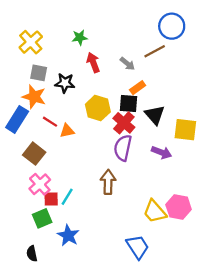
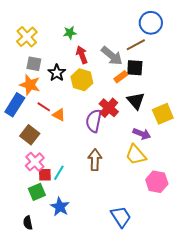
gray arrow: (127, 64) -> (112, 56), size x1.6
black star: (65, 83) -> (57, 73), turned 30
black square: (129, 103) -> (135, 68), moved
yellow hexagon: (98, 108) -> (82, 80), moved
yellow square: (185, 130) -> (163, 114), turned -30
orange triangle: (67, 131) -> (59, 115), turned 40
purple semicircle: (123, 148) -> (94, 121), moved
yellow trapezoid: (155, 212) -> (136, 155), moved

